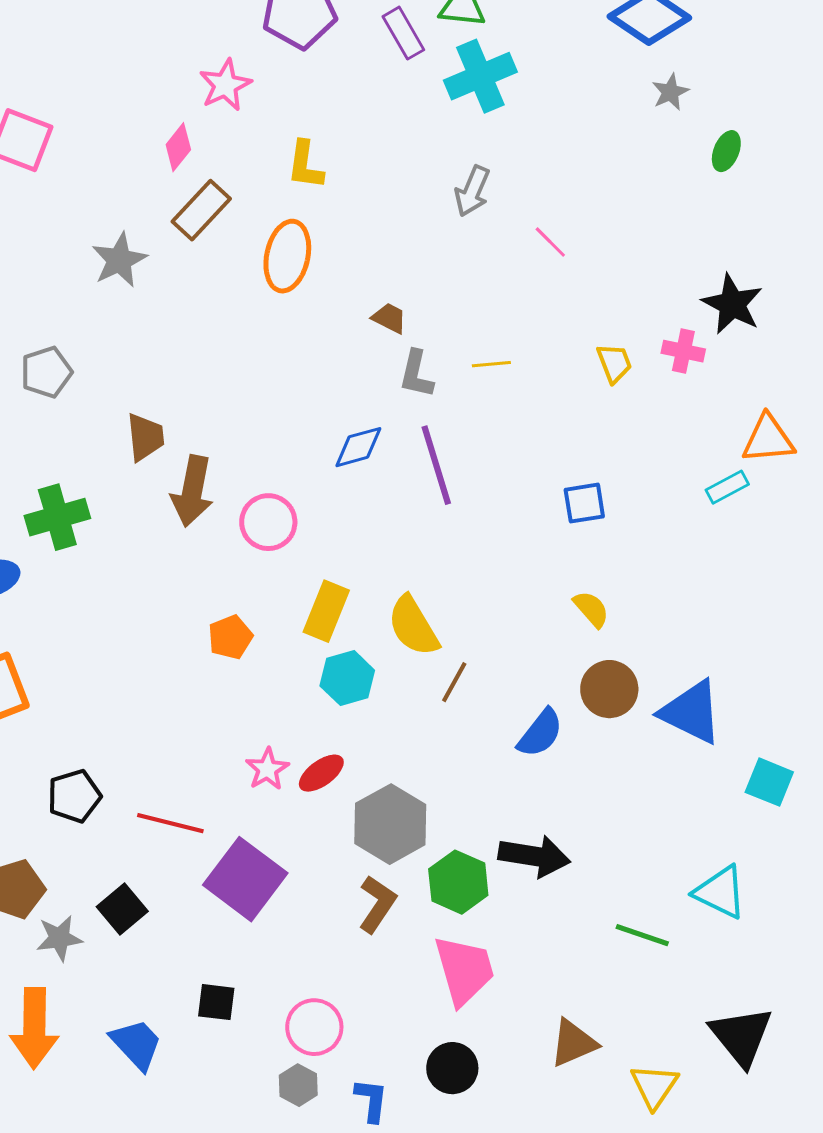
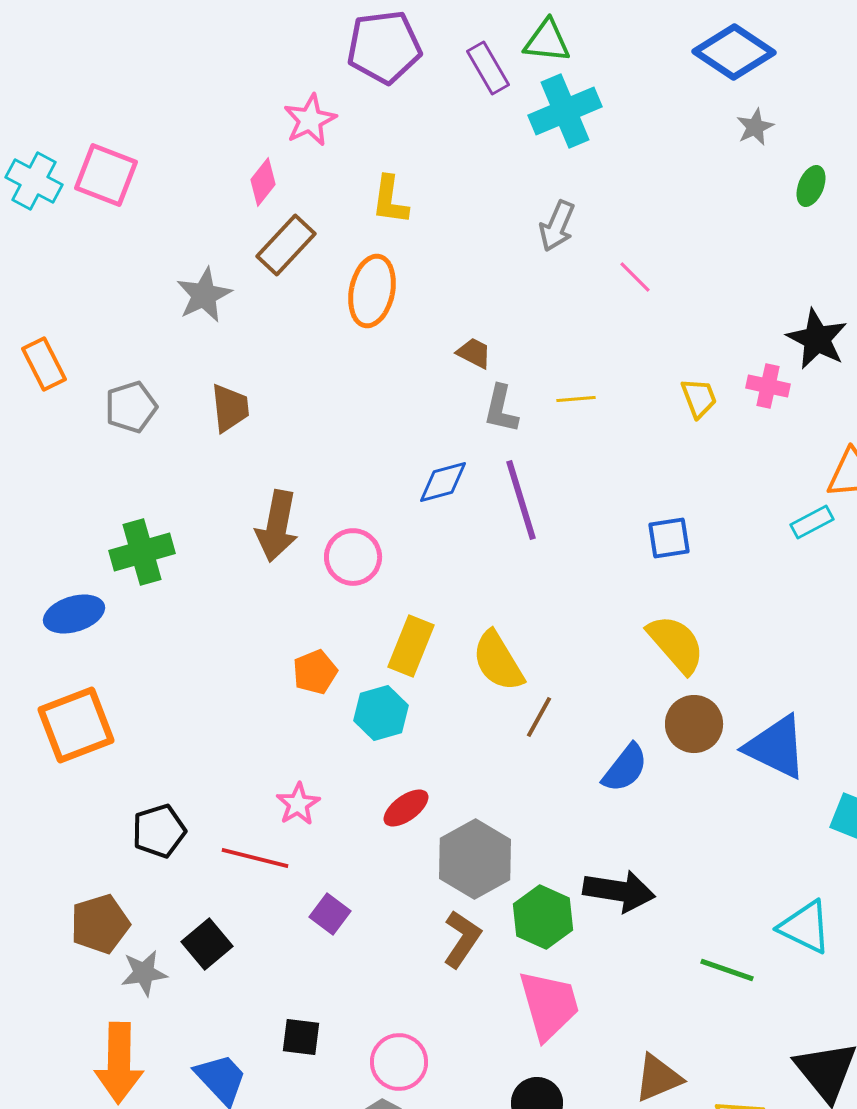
brown trapezoid: (145, 437) -> (230, 408), moved
yellow semicircle: (591, 609) -> (676, 644), size x1.6
cyan hexagon: (347, 678) -> (381, 713), moved
pink star: (267, 769) -> (298, 804), moved
purple square: (245, 879) -> (330, 914), size x0.5

